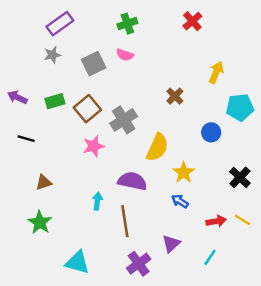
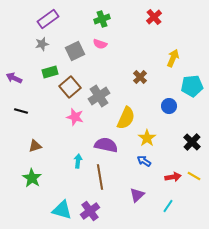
green rectangle: (55, 101) -> (50, 72), moved
pink star: (94, 146) -> (75, 117), turned 30
purple cross: (139, 264) -> (90, 211), moved

